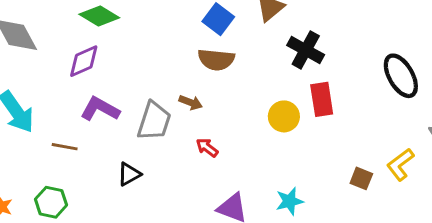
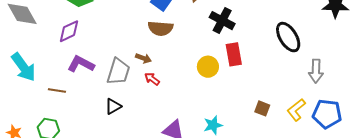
red arrow: (207, 147) -> (152, 79), moved
yellow L-shape: (400, 164) -> (296, 110), moved
black triangle: (129, 174) -> (113, 106), moved

